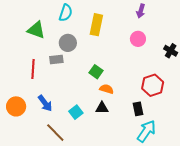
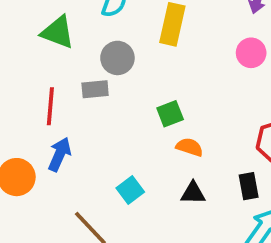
green square: (96, 72) -> (170, 114), turned 32
blue arrow: (45, 103) -> (60, 154), moved, turned -120
black triangle: (102, 108) -> (193, 193), moved

